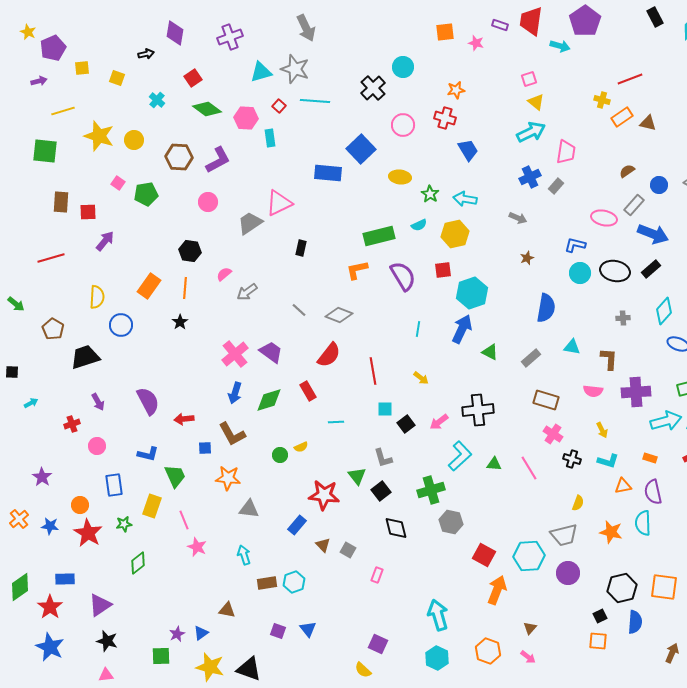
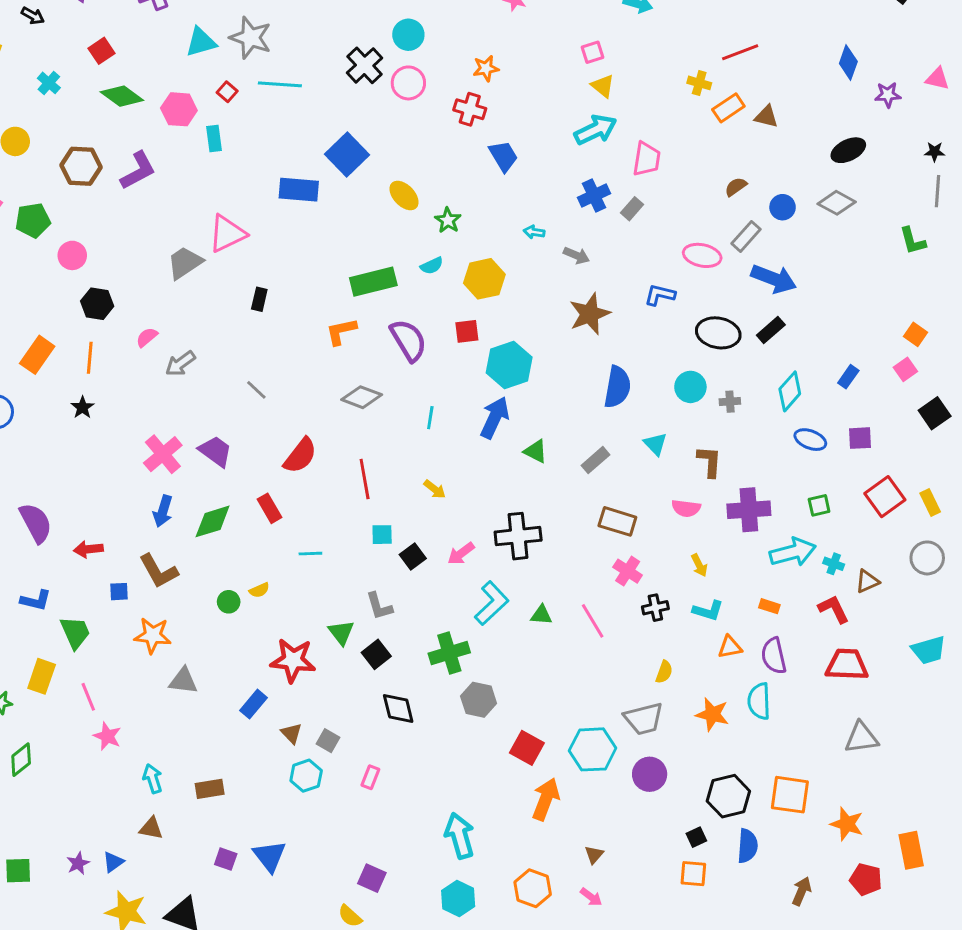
black arrow: (146, 54) -> (33, 16), turned 42
pink circle: (403, 125) -> (408, 83), moved
yellow ellipse: (400, 177) -> (404, 195), turned 40
cyan arrow: (465, 199) -> (534, 232), moved, size x0.6
pink circle: (208, 202) -> (72, 255), moved
brown star: (527, 258) -> (590, 314), size x2.0
cyan circle: (580, 273) -> (690, 387), moved
gray diamond: (339, 315) -> (362, 397), moved
cyan triangle: (572, 347) -> (655, 444), turned 36
black cross: (572, 459) -> (655, 608), turned -30
cyan arrow: (244, 555) -> (153, 779), moved
cyan hexagon: (294, 582) -> (306, 776), moved
blue triangle: (308, 629) -> (270, 856), size x1.4
green square: (161, 656) -> (18, 871), moved

